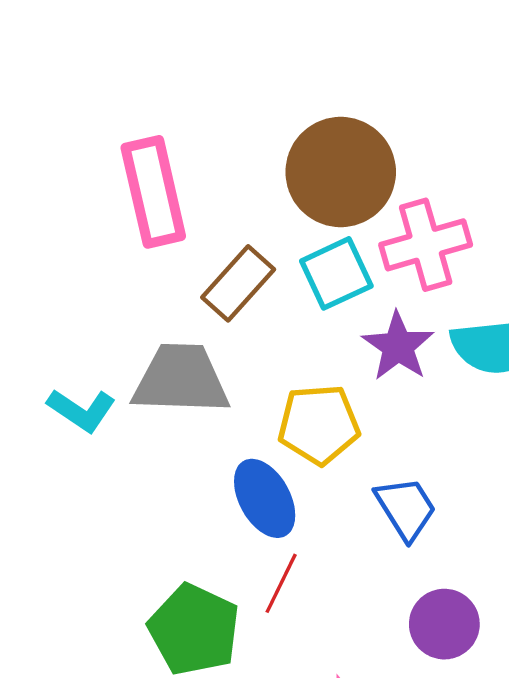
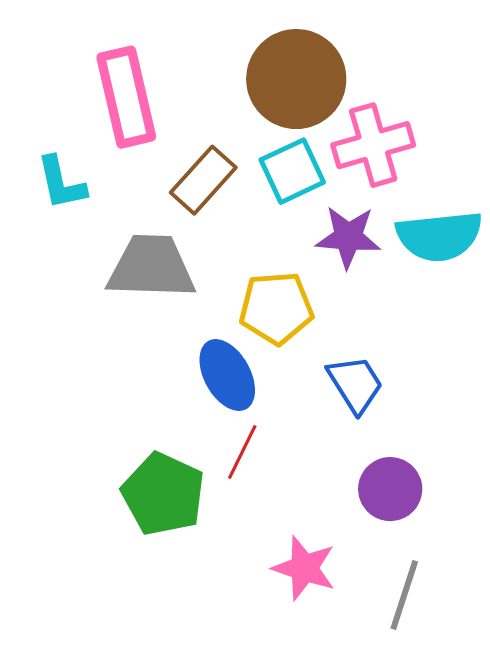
purple star: (398, 346) -> (348, 237), turned -30
cyan L-shape: (82, 410) -> (61, 183), moved, turned 44

